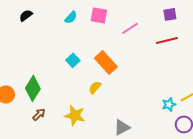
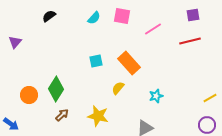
cyan square: (73, 60) -> (96, 61), turned 32
cyan star: (169, 104) -> (156, 96), moved

